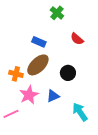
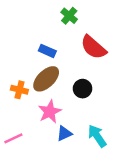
red semicircle: (77, 39) -> (93, 47), size x1.6
pink star: (29, 95) -> (50, 112), moved
blue triangle: (53, 96) -> (64, 133), moved

